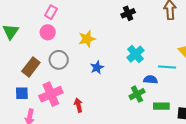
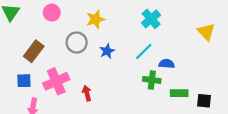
cyan cross: (136, 54) -> (151, 19), moved
gray circle: (59, 60) -> (77, 43), moved
cyan line: (167, 67) -> (144, 51), moved, turned -48
green cross: (137, 94) -> (152, 80), turned 35

